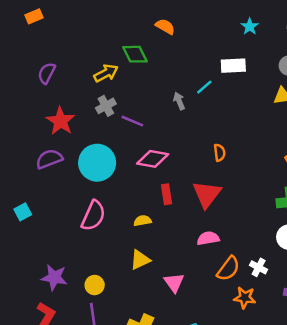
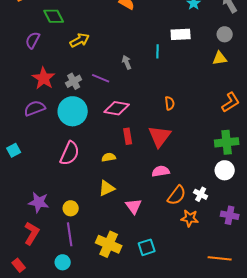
green diamond: (135, 54) -> (54, 16), moved
cyan line: (204, 87) -> (158, 51), turned -48
gray arrow: (179, 101) -> (127, 62), moved
gray cross: (106, 106) -> (74, 81), moved

